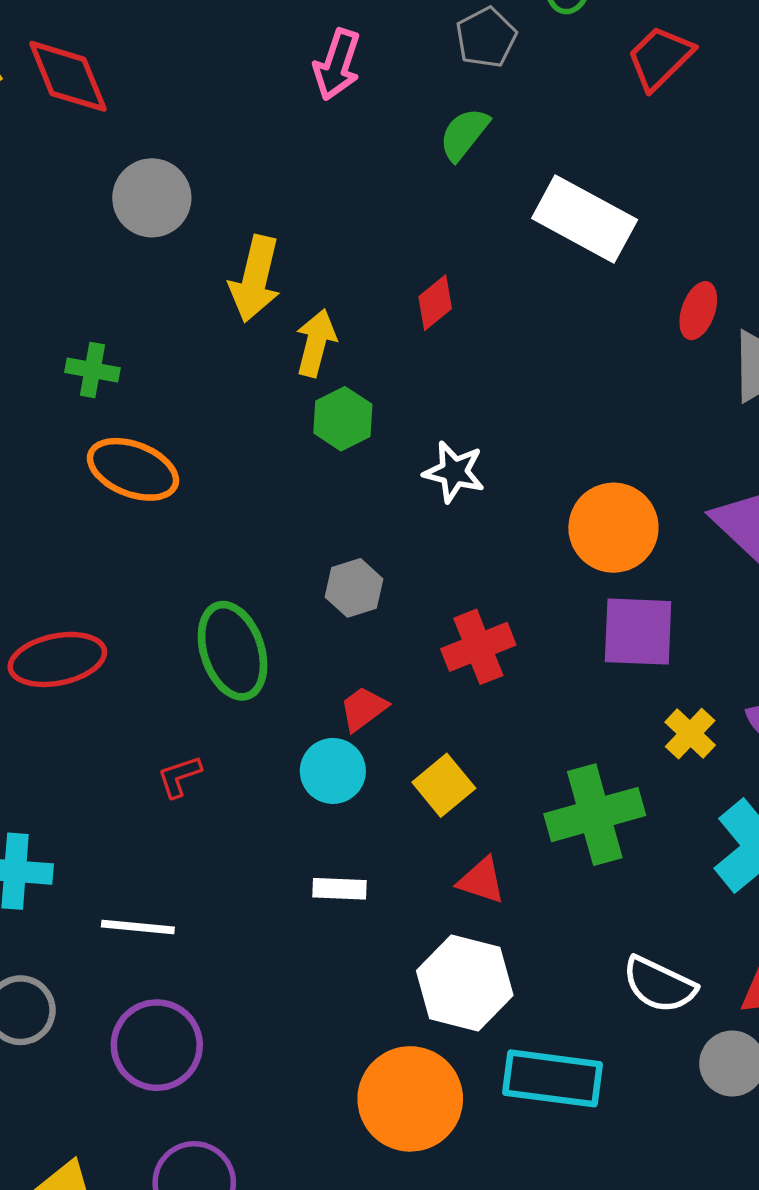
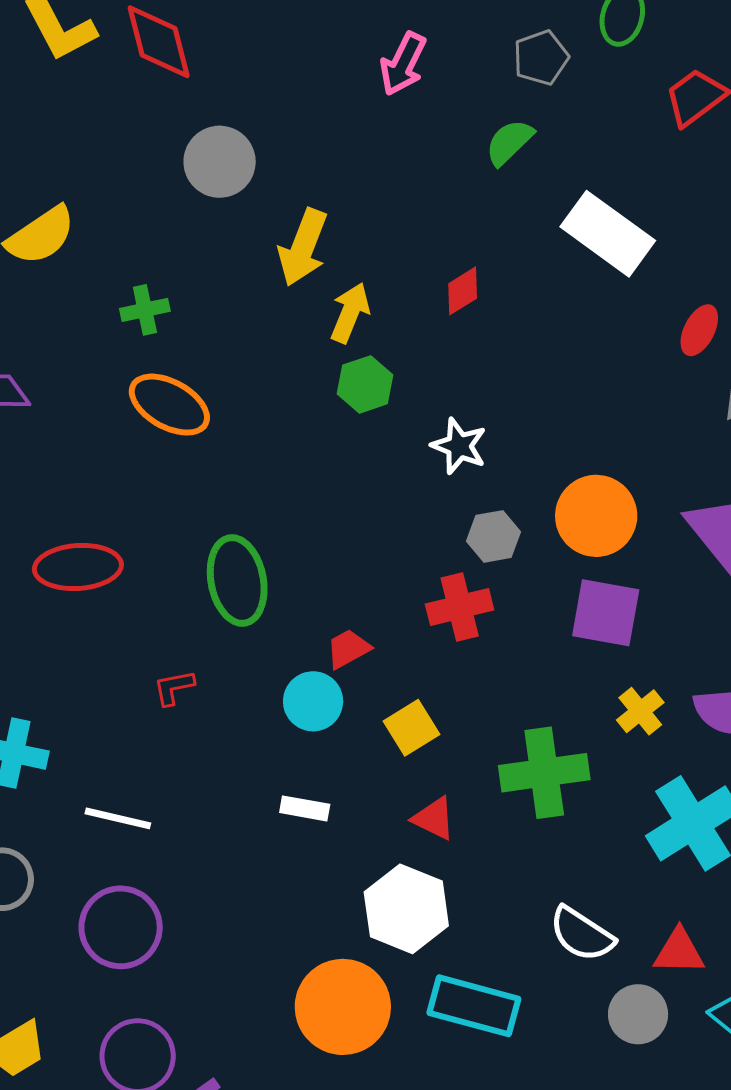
green cross: (92, 370) -> (145, 310), turned -30
gray hexagon: (354, 588) -> (493, 536), moved

